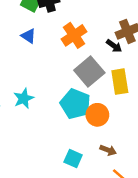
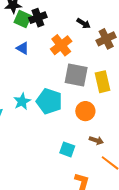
black arrow: (114, 46) -> (84, 23), moved
gray square: (89, 72) -> (76, 75), turned -35
cyan pentagon: (75, 104) -> (49, 101), moved

